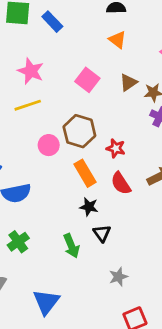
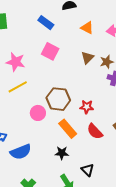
blue rectangle: (52, 22) -> (46, 23), moved
orange triangle: (117, 40) -> (87, 28), moved
pink square: (87, 80) -> (50, 51), moved
black star: (89, 207) -> (62, 153), moved

